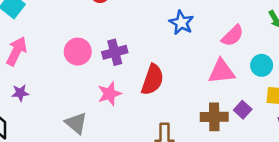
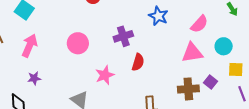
purple cross: (115, 52) -> (123, 36), moved
red semicircle: (152, 80) -> (138, 62), size x0.7

